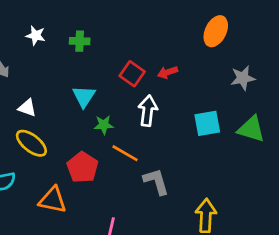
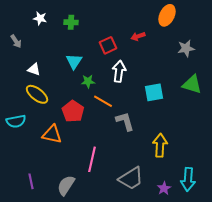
red arrow: (168, 72) -> (138, 36), moved
red square: (132, 74) -> (108, 45), turned 30
cyan square: (207, 123) -> (154, 92), moved

